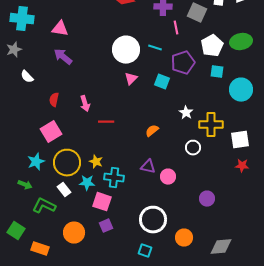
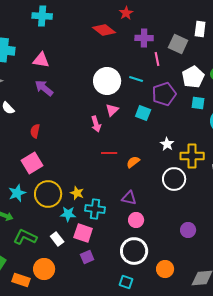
pink arrow: (85, 104) -> (96, 124), moved
red line: (106, 122) -> (109, 153), moved
white circle: (193, 148) -> (174, 179), size x1.5
pink circle: (168, 177) -> (136, 220), moved
white rectangle: (64, 190) -> (57, 239), moved
orange circle: (74, 233) -> (44, 269), moved

